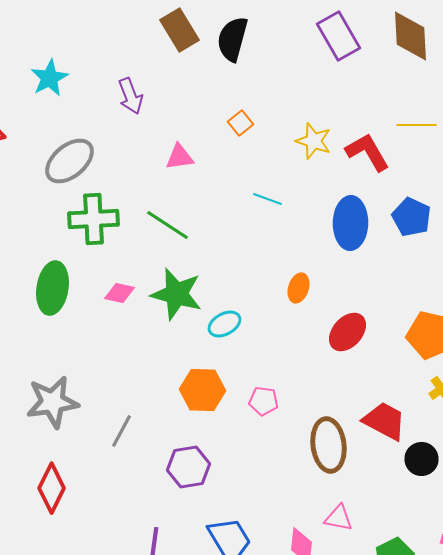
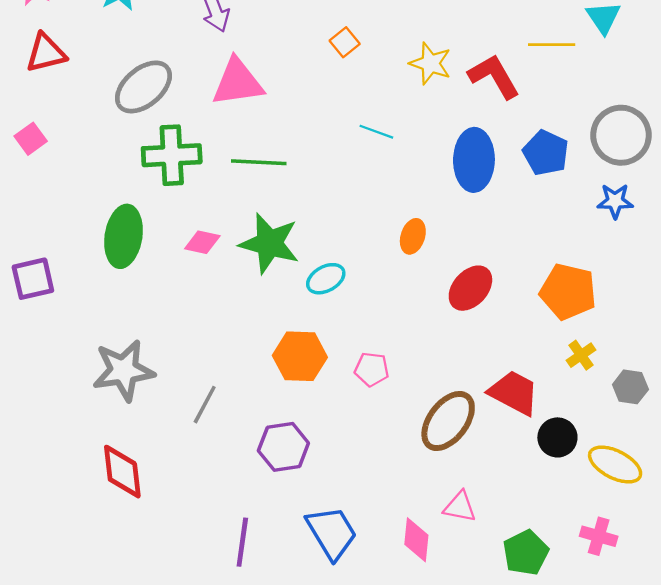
pink triangle: (180, 157) -> (238, 82), moved, size x1.6
green line: (168, 225) -> (259, 162), turned -30
brown ellipse: (328, 445) -> (448, 421), turned 44
red diamond: (52, 488) -> (122, 472), turned -33

